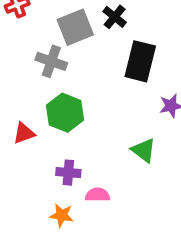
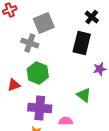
black cross: (115, 17) -> (92, 17), moved
purple cross: (68, 173) -> (40, 108), size x1.6
pink semicircle: (97, 195) -> (66, 121), moved

